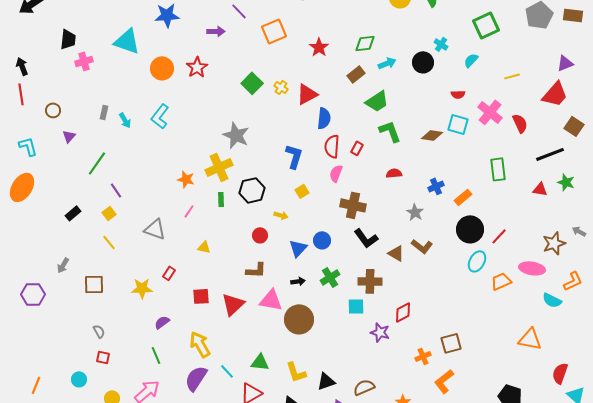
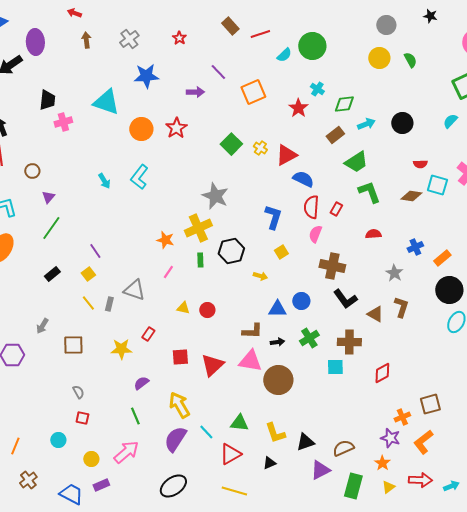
cyan cross: (441, 44) -> (317, 89), moved
red semicircle: (458, 94) -> (420, 164), moved
gray rectangle: (104, 112) -> (109, 304), moved
blue semicircle: (324, 118) -> (303, 179), turned -70
green line: (97, 163) -> (51, 228), moved
red circle: (260, 235) -> (207, 310), moved
brown L-shape: (422, 246) -> (401, 307), turned -110
blue triangle: (298, 248) -> (277, 309), turned 48
brown L-shape: (256, 270) -> (252, 331), moved
purple star: (380, 332) -> (390, 438), moved

